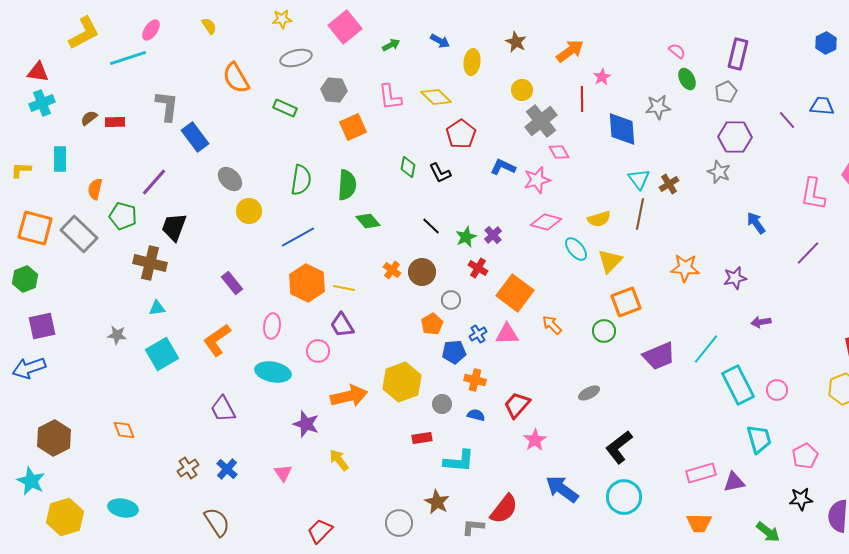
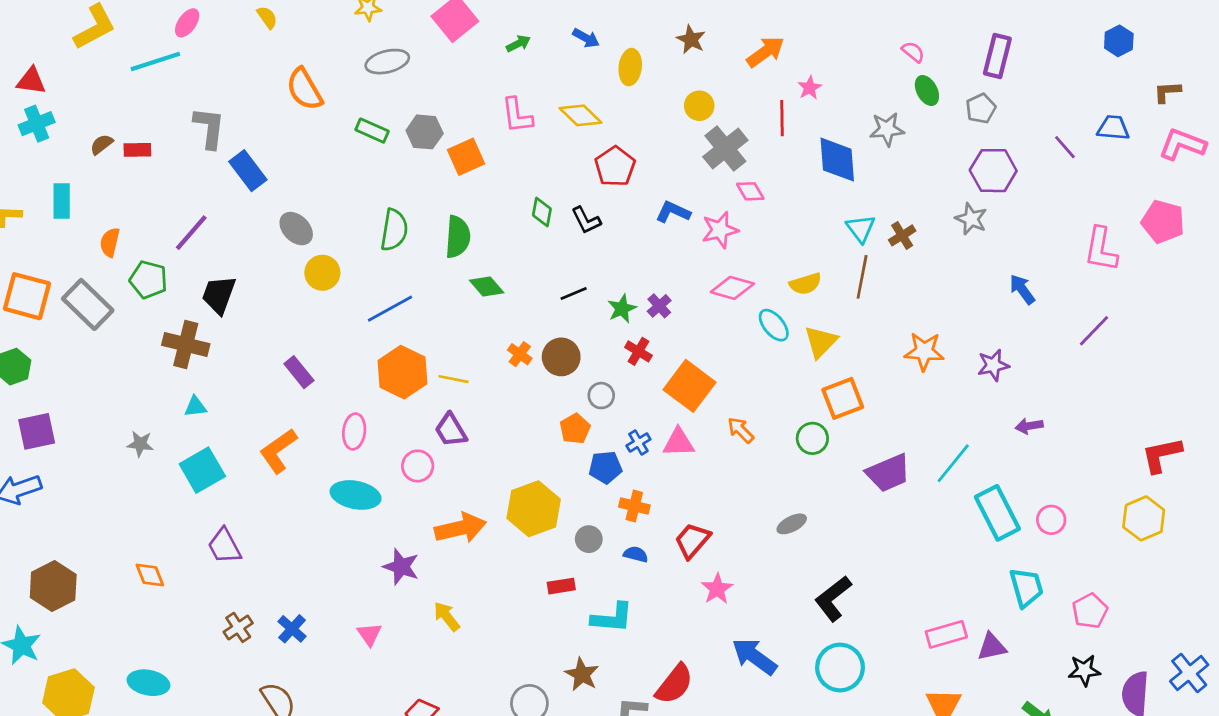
gray hexagon: (334, 90) -> (425, 132), moved
black line: (431, 226) -> (574, 293), turned -66
purple trapezoid: (223, 409) -> (224, 546), moved

